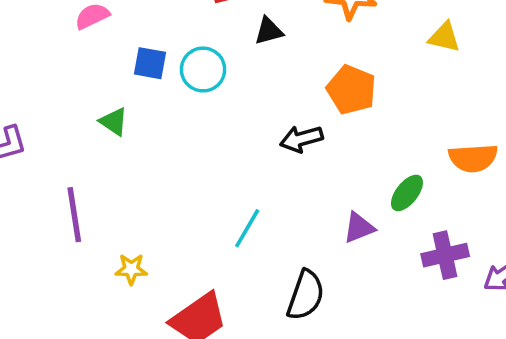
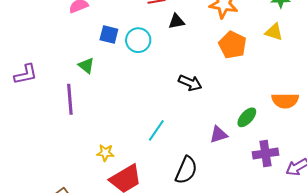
orange pentagon: (351, 90) -> (233, 45), moved
black arrow: (301, 139) -> (190, 83), turned -145
purple line: (74, 215) -> (70, 99), moved
yellow star: (131, 269) -> (105, 153), moved

